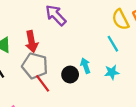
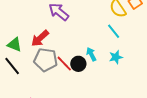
red arrow: (32, 42) -> (40, 38), turned 66
red line: (43, 83) -> (64, 64), moved

